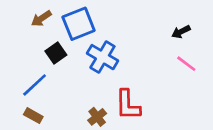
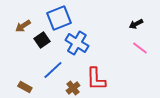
brown arrow: (41, 18) -> (23, 26), moved
blue line: (35, 85) -> (53, 70), moved

